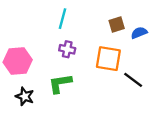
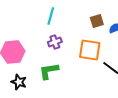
purple cross: (67, 49) -> (55, 42), turned -32

